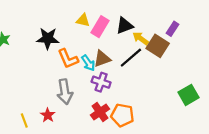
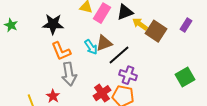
purple rectangle: (173, 29) -> (186, 25), moved
black line: (131, 58) -> (119, 55), moved
orange L-shape: (68, 59) -> (61, 51), moved
purple cross: (101, 82) -> (128, 75), moved

